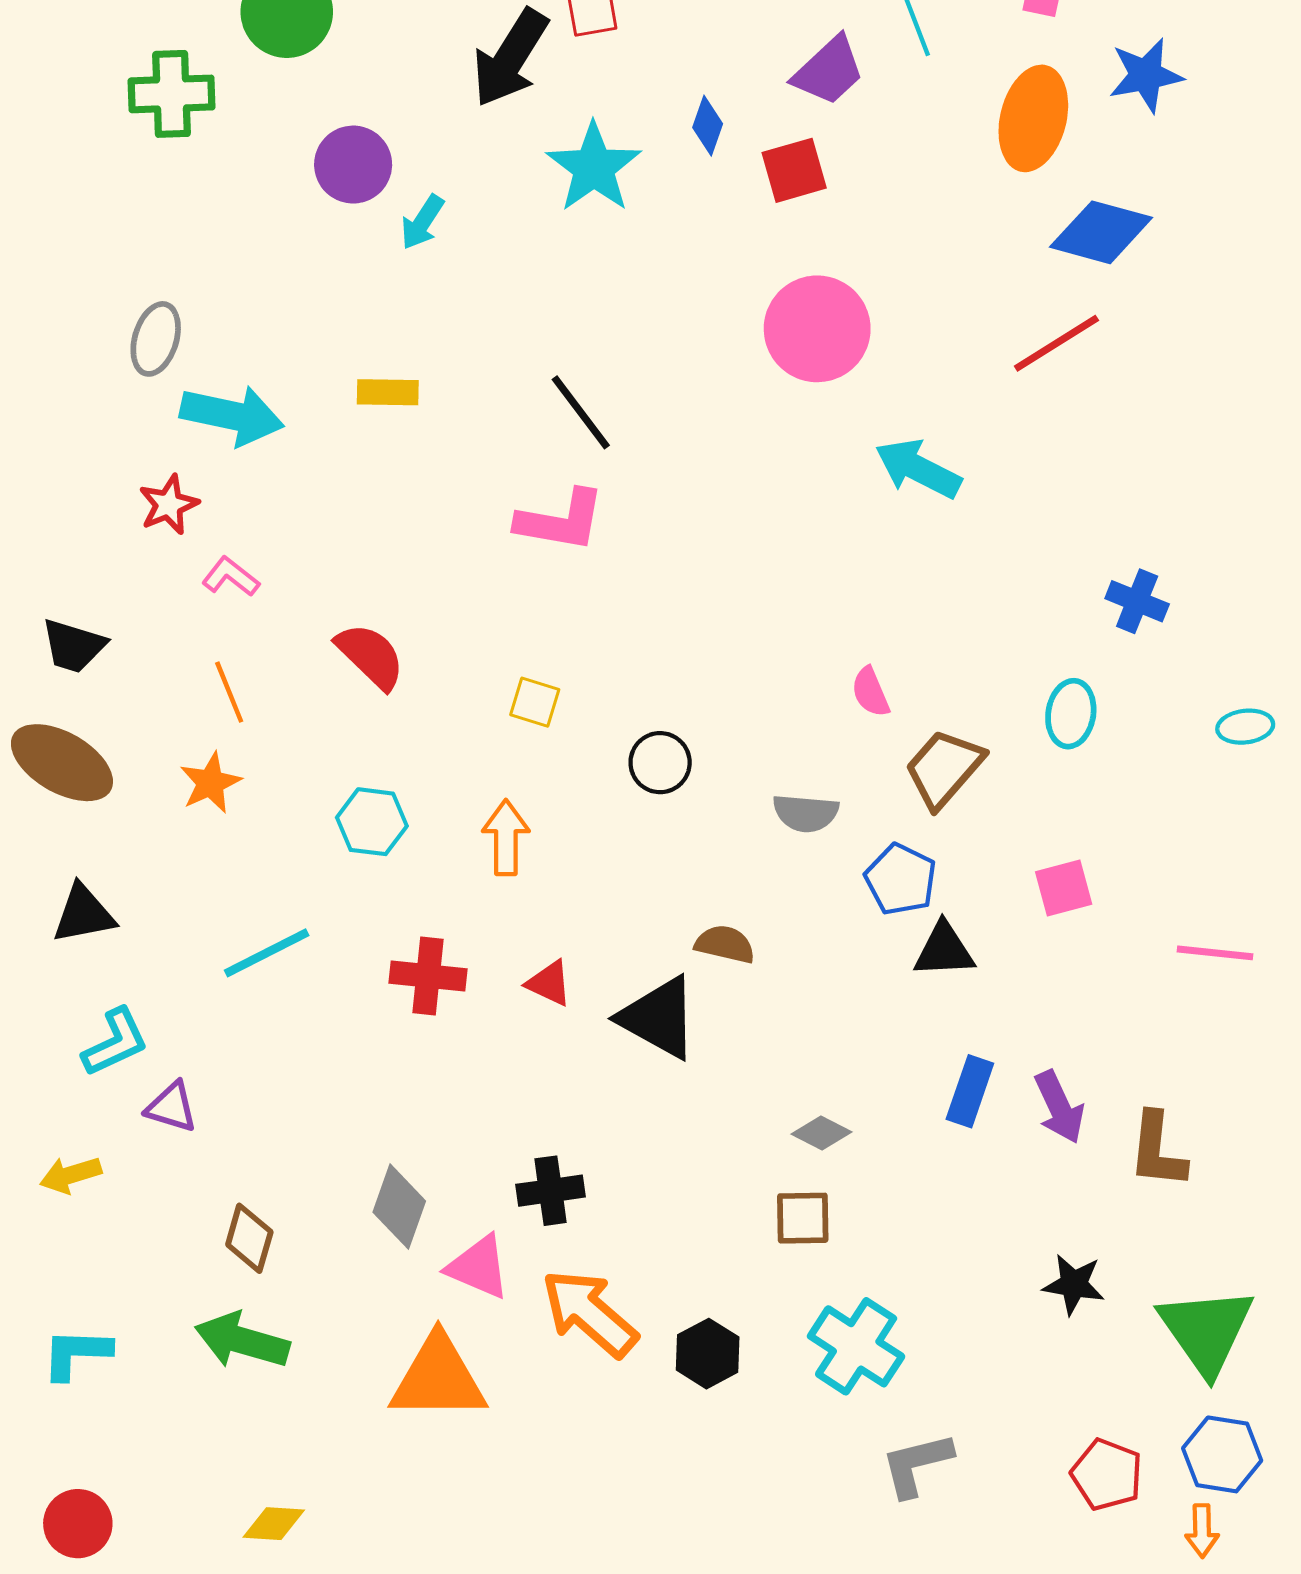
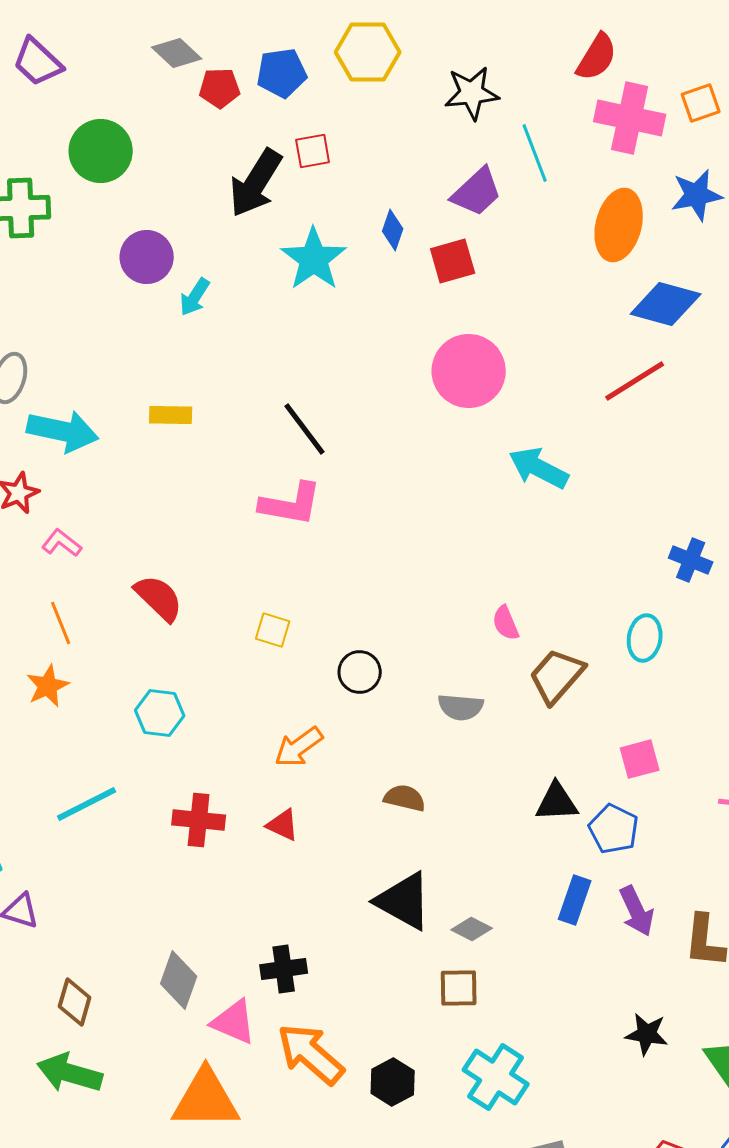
orange arrow: (506, 838) -> (299, 747), moved, turned -126
blue pentagon: (901, 879) -> (614, 829), moved
black triangle: (659, 1018) -> (404, 901), moved

